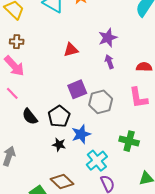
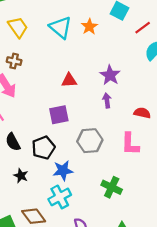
purple star: (108, 38) -> (110, 75), turned -30
purple square: (77, 89) -> (59, 115), moved
black star: (59, 145) -> (21, 176), moved
cyan cross: (97, 161) -> (60, 197), moved

